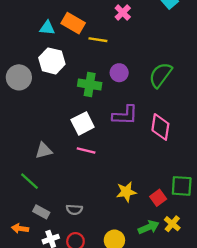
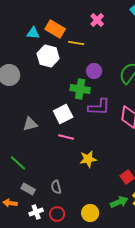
white hexagon: (52, 61) -> (48, 56), moved
green cross: (90, 84) -> (80, 89), moved
gray triangle: (44, 151) -> (30, 124), moved
yellow star: (126, 192) -> (88, 159), moved
gray semicircle: (74, 210) -> (56, 187), turned 72

